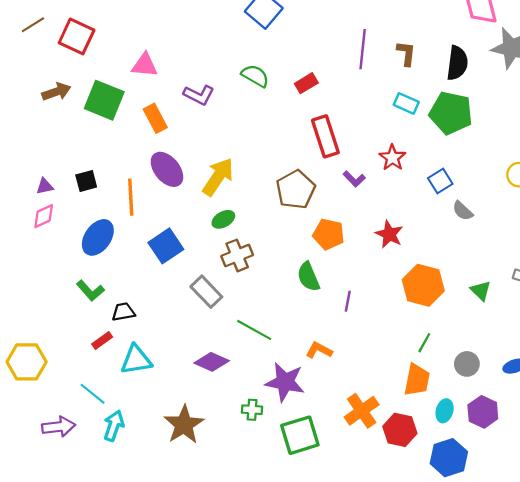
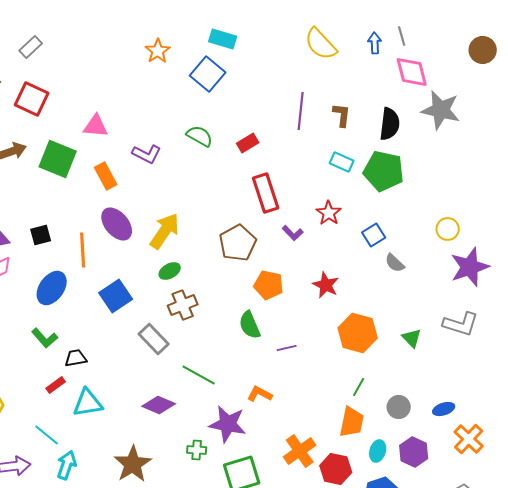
purple line: (348, 301) -> (287, 348), turned 66

